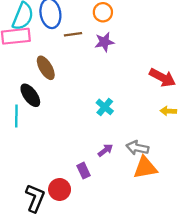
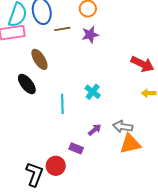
cyan line: (16, 116) -> (62, 104), moved
purple rectangle: (84, 171) -> (76, 148), turned -40

